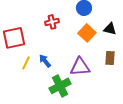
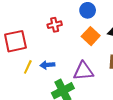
blue arrow: (45, 61) -> (47, 65), turned -56

